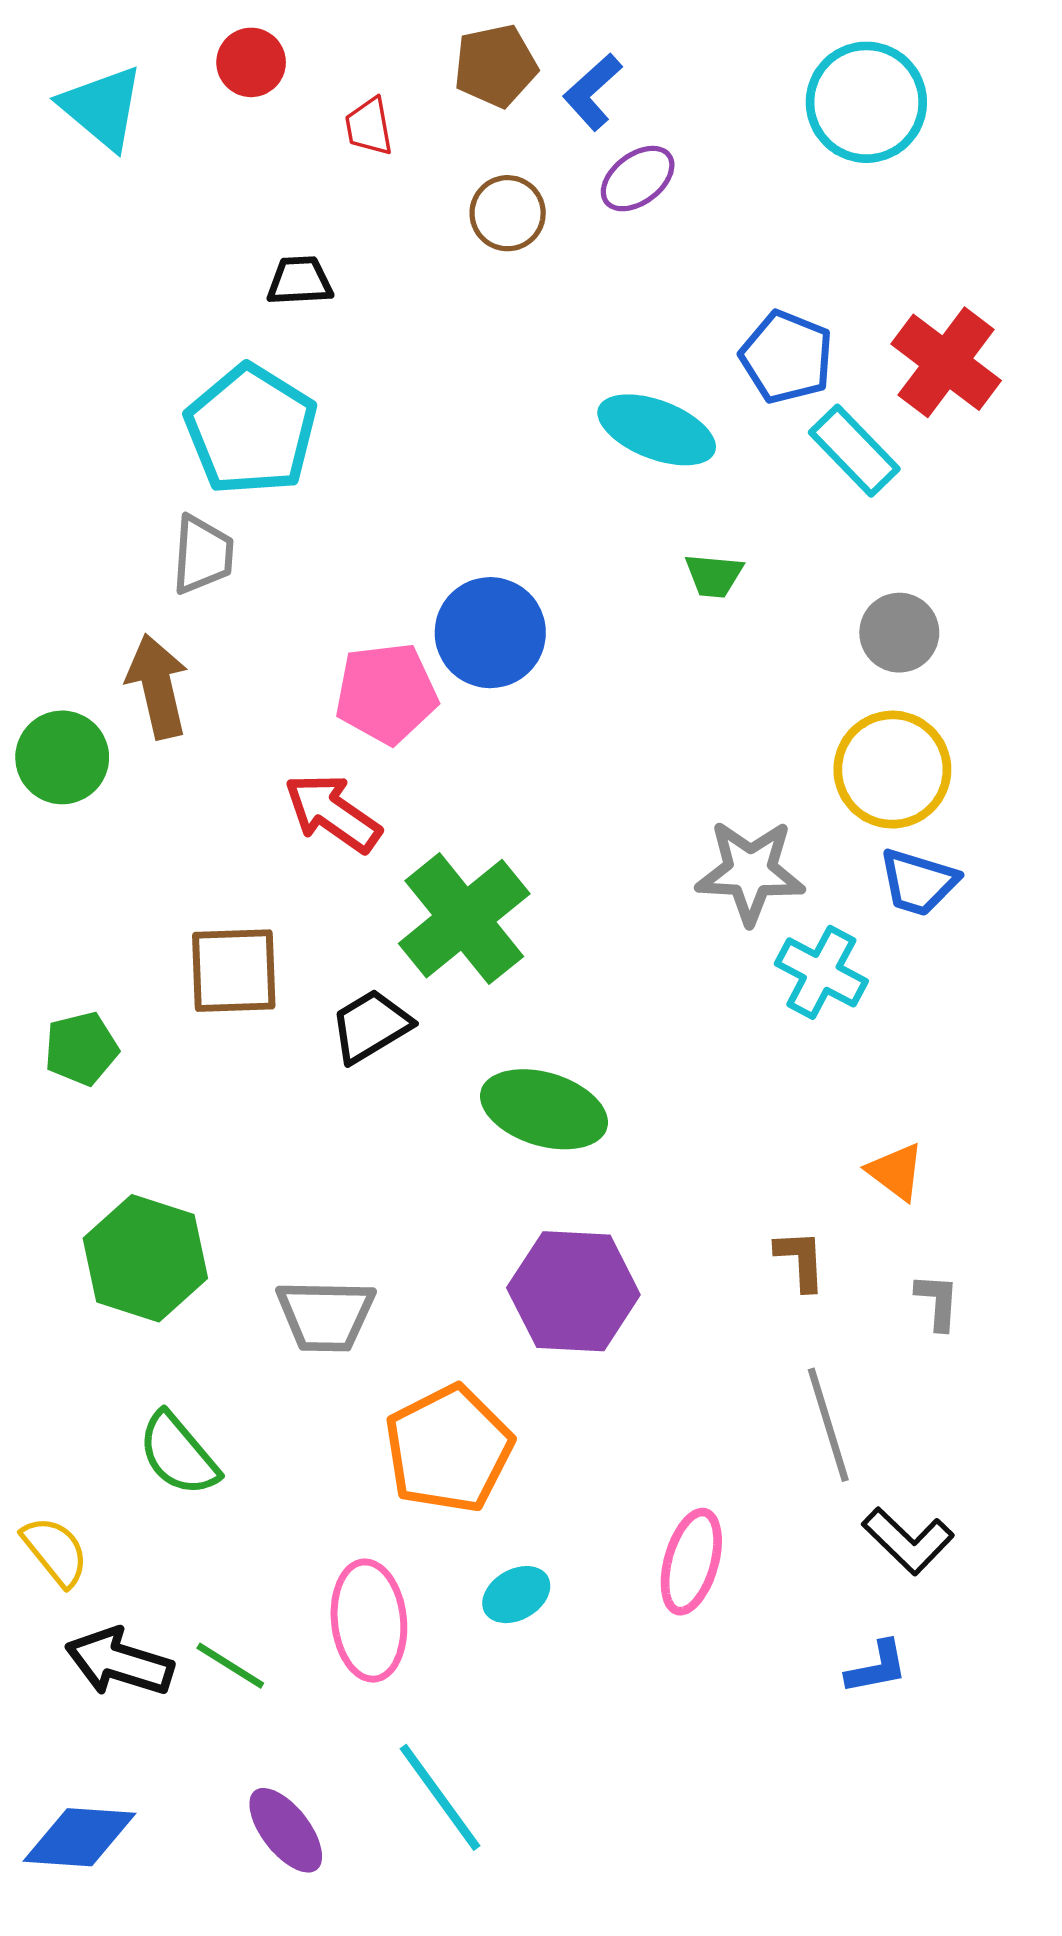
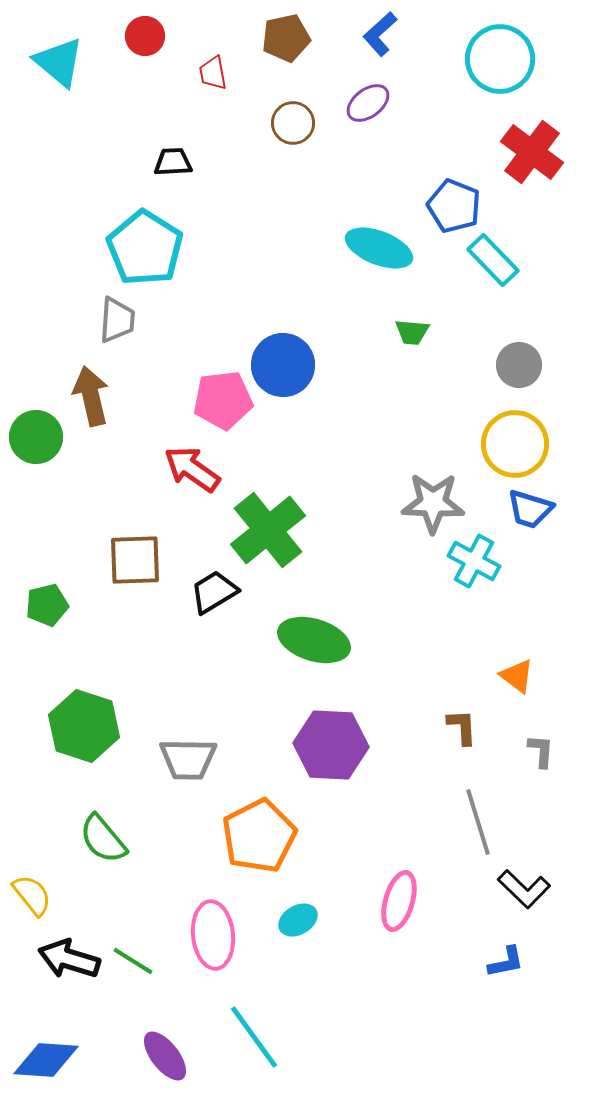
blue L-shape: (593, 92) -> (380, 34), moved
red cross: (946, 362) -> (532, 152), moved

